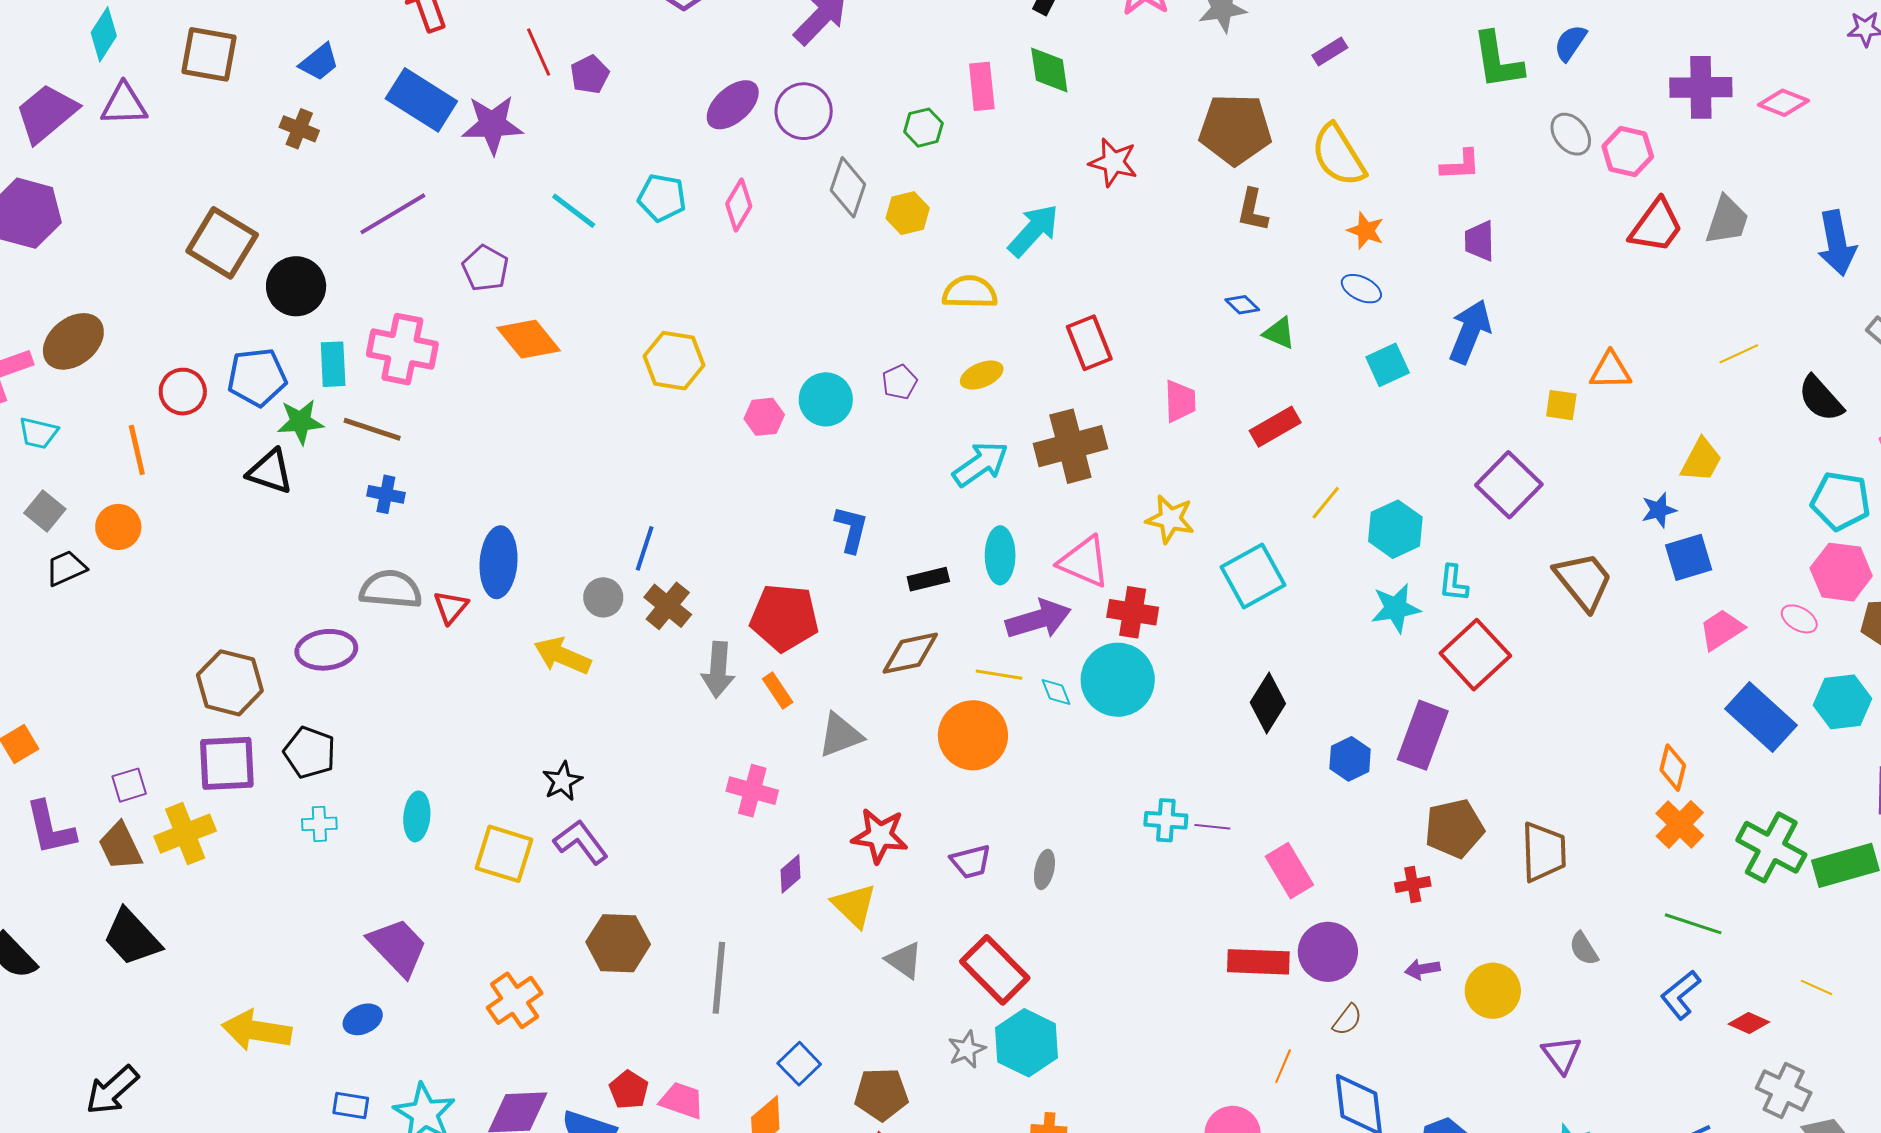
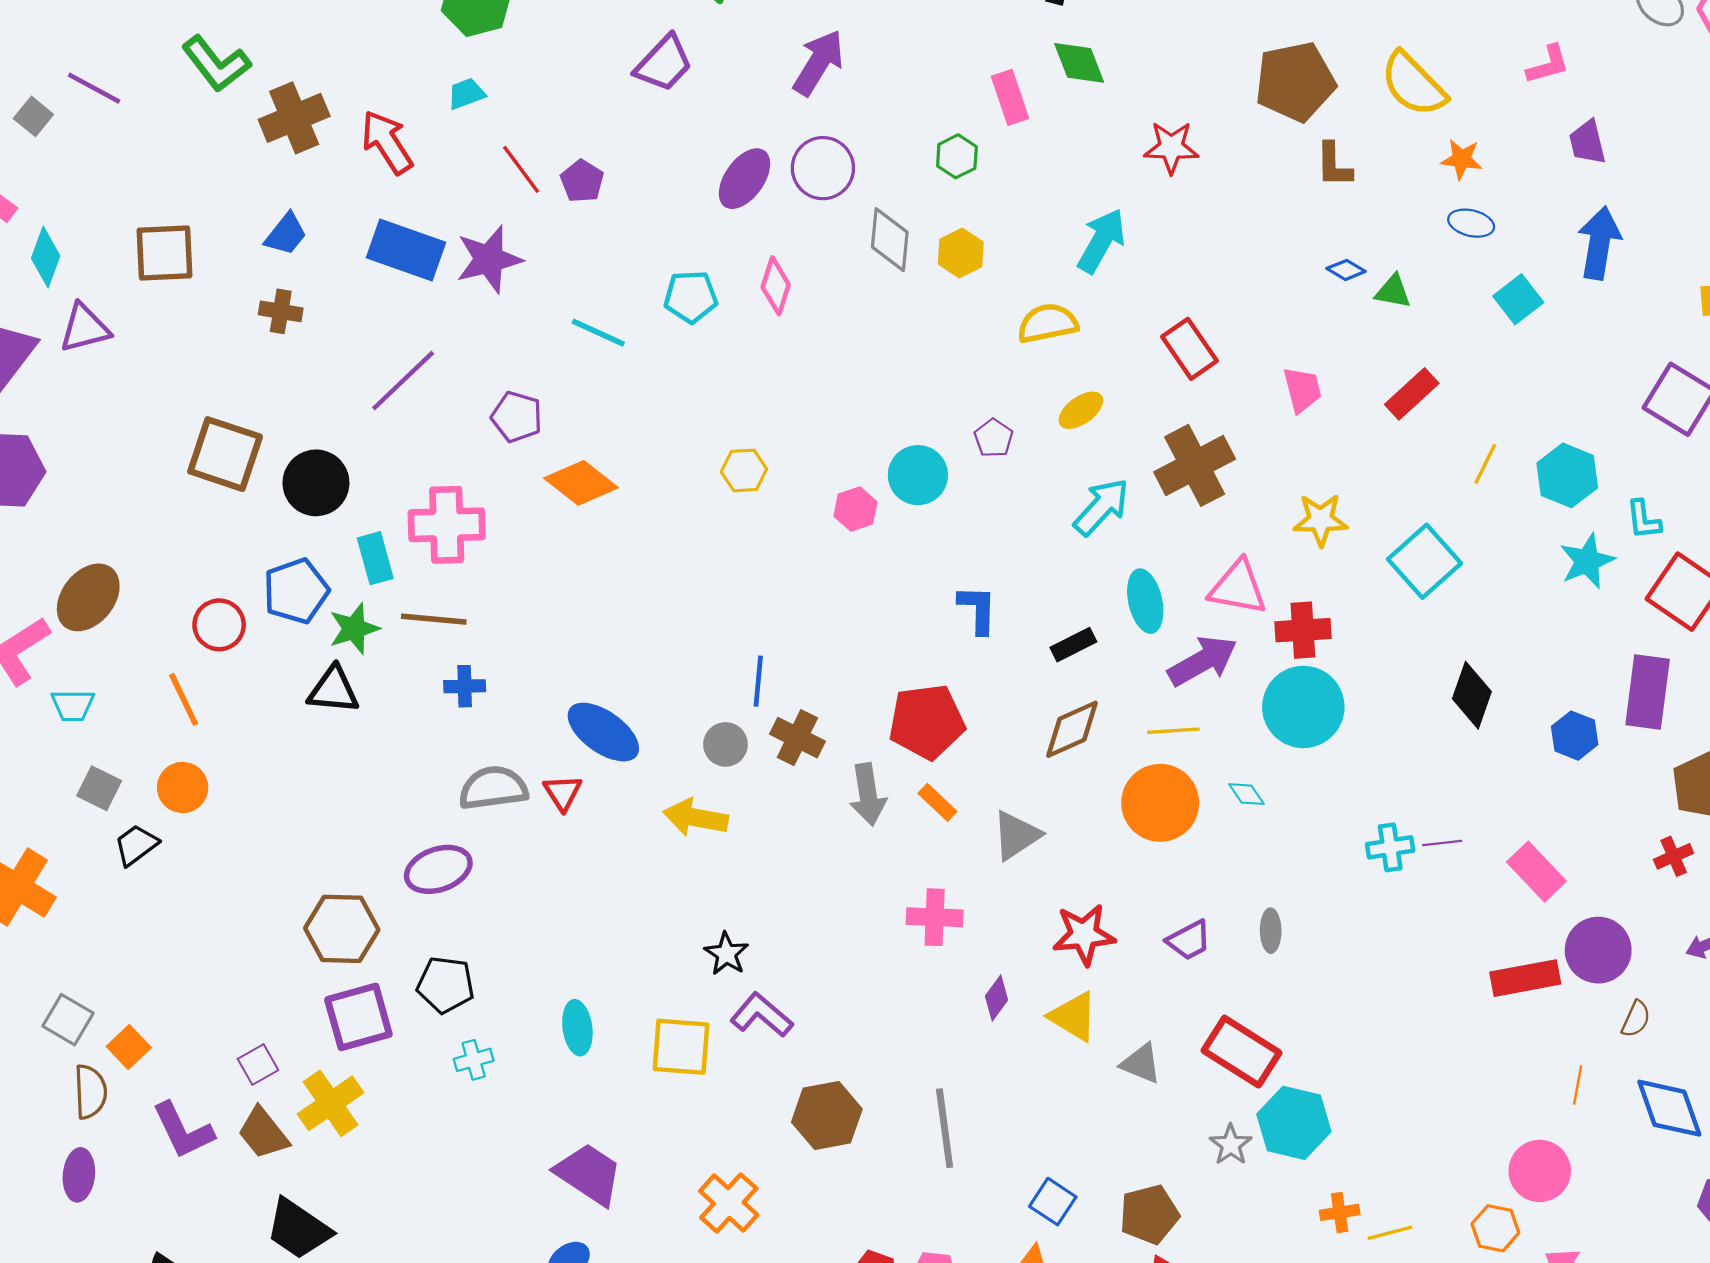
yellow hexagon: (674, 361) -> (744, 470), size x0.7
blue ellipse: (499, 562) -> (603, 732), turned -46
cyan diamond: (1056, 692) -> (1246, 794), moved

